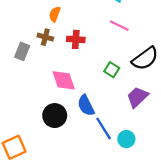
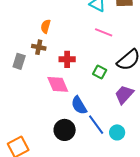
red cross: (76, 39) -> (67, 59), moved
black circle: (55, 116) -> (65, 130), moved

